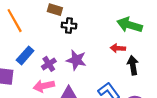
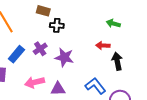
green arrow: (130, 25) -> (113, 23), size x0.6
purple cross: (49, 64) -> (40, 49), moved

